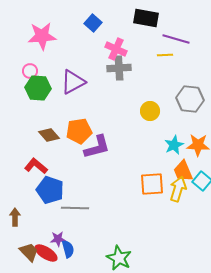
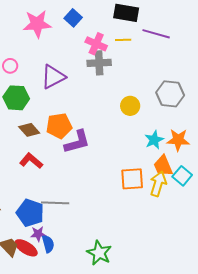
pink star: (42, 36) -> (37, 24), moved
yellow line: (165, 55) -> (123, 40), moved
green hexagon: (38, 88) -> (16, 98), moved
red L-shape: (36, 166) -> (31, 161), moved
blue pentagon: (50, 190) -> (30, 213), moved

